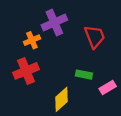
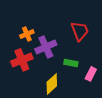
purple cross: (54, 22) -> (46, 47), moved
pink rectangle: (108, 88) -> (91, 74), turned -32

